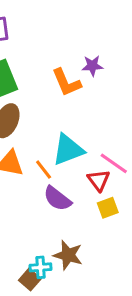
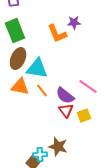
cyan triangle: (68, 150) -> (37, 69), moved, turned 30
red triangle: (99, 180) -> (66, 111), moved
purple semicircle: (57, 199) -> (65, 96), moved

